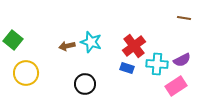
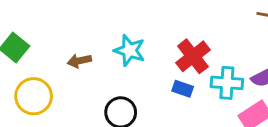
brown arrow: (67, 46) -> (79, 61), moved

